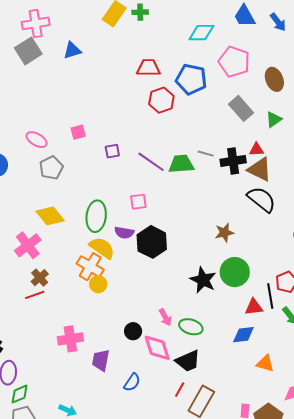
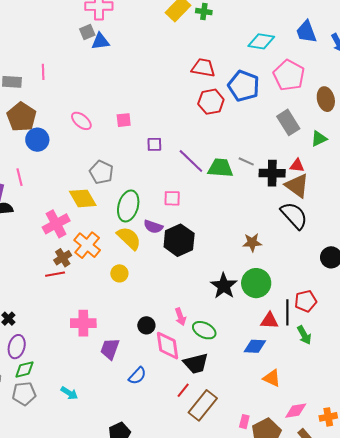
blue triangle: (72, 50) -> (100, 41), moved
gray square: (28, 51) -> (87, 32), size x0.6
gray pentagon: (51, 168) -> (101, 172), moved, turned -30
orange cross: (90, 267) -> (87, 245), moved

